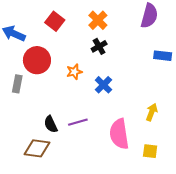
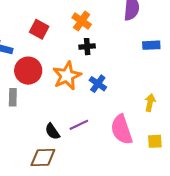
black cross: (99, 46) -> (87, 47), turned 35
orange star: (74, 72) -> (67, 76), size x1.8

